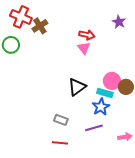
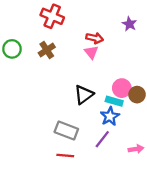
red cross: (21, 17) -> (52, 16), moved
brown cross: (40, 26) -> (47, 50), moved
gray rectangle: (61, 120) -> (66, 130), size x1.5
purple line: (94, 128) -> (102, 139), turned -36

